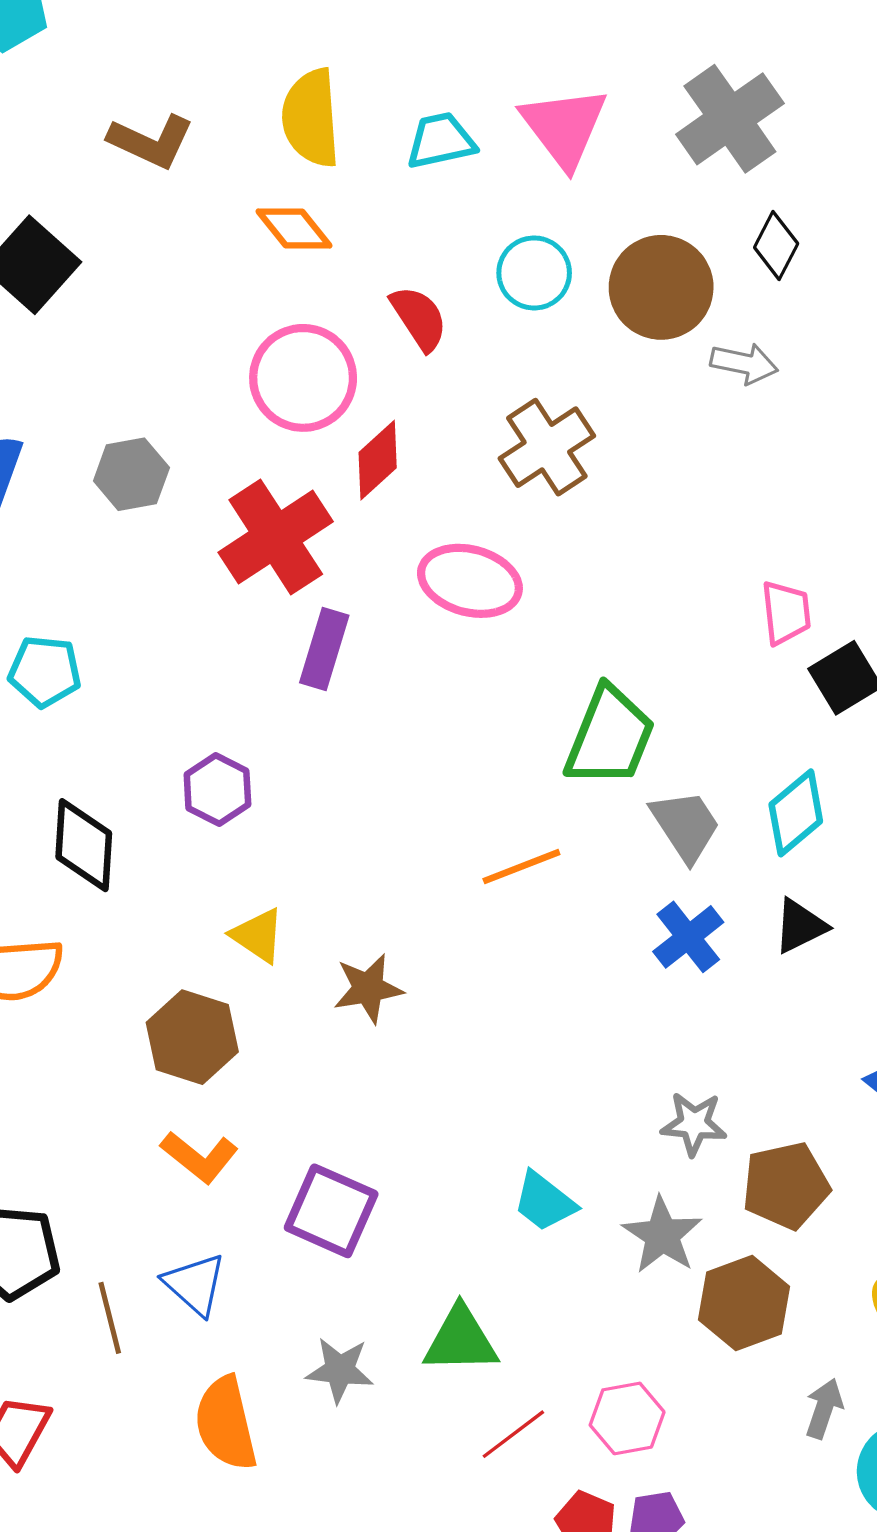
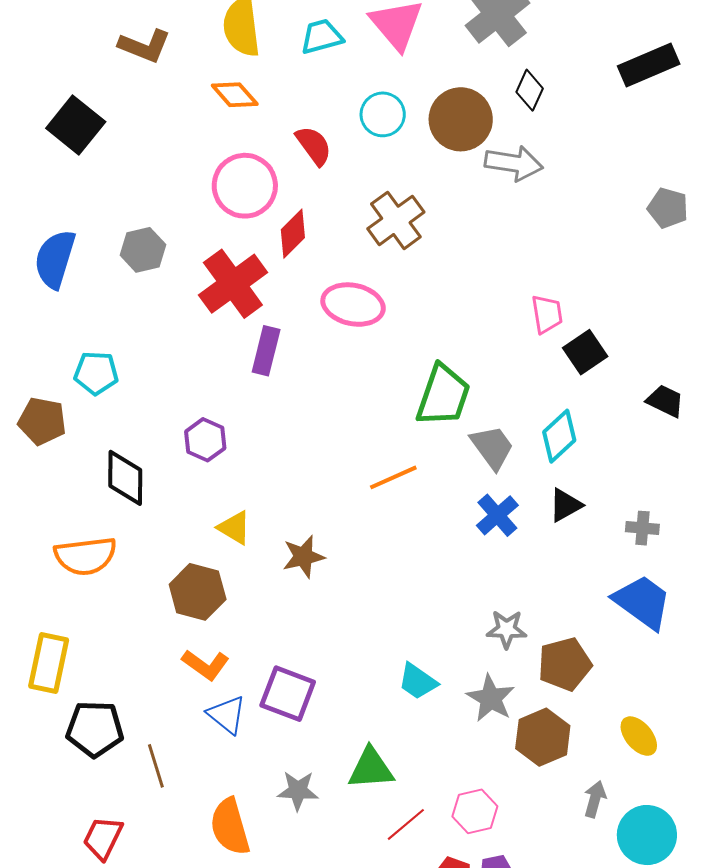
gray arrow: (744, 363) -> (514, 163), size x1.4
blue triangle: (195, 1284) -> (227, 715), moved

